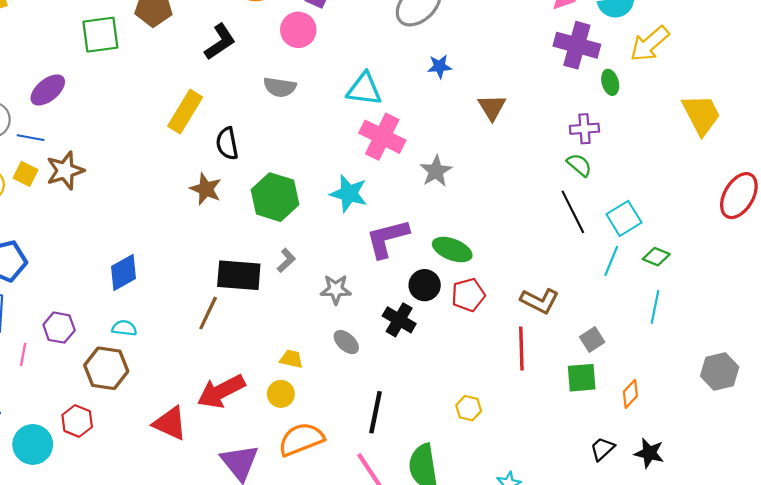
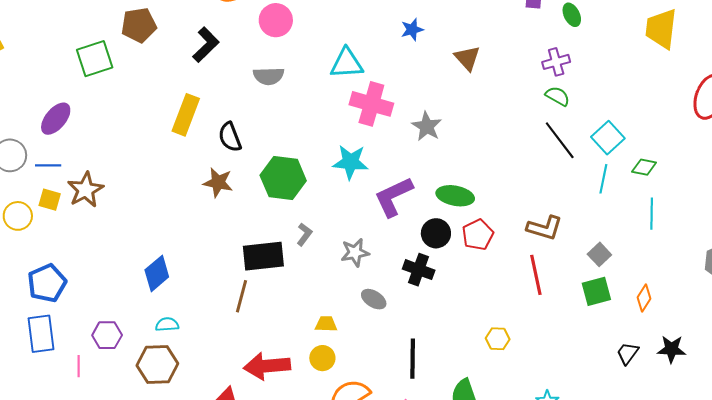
yellow trapezoid: (701, 115) -> (661, 29), turned -135
red arrow: (221, 391) -> (267, 366), turned 33

